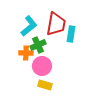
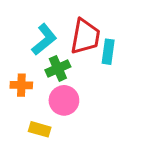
orange cross: (26, 53) -> (21, 85), moved
yellow rectangle: (45, 85) -> (40, 129), moved

